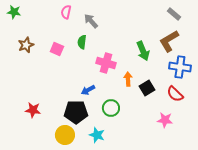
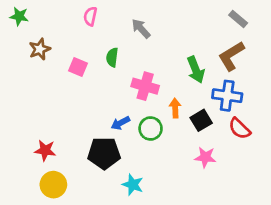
gray arrow: (91, 21) -> (141, 29), moved
brown star: (26, 45) -> (40, 49), moved
blue cross: (180, 67) -> (227, 96), moved
green circle: (111, 108) -> (151, 129), moved
pink star: (165, 120) -> (205, 157), moved
yellow circle: (65, 135) -> (53, 185), moved

